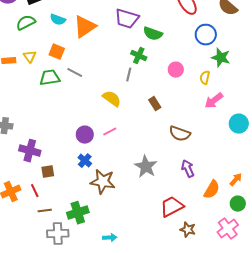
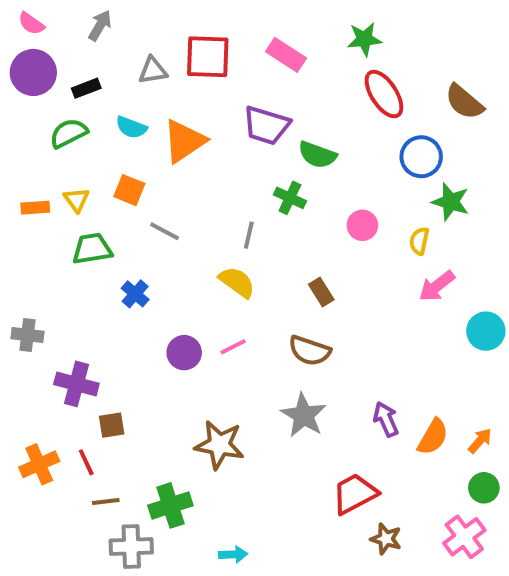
gray line: (129, 75) -> (249, 235), moved
green trapezoid: (50, 78) -> (92, 249), moved
brown semicircle: (180, 134) -> (310, 351), moved
blue cross: (85, 161) -> (135, 294), moved
orange semicircle: (212, 190) -> (433, 437), moved

